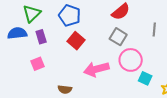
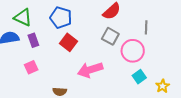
green triangle: (32, 14) -> (23, 17), turned -48
pink circle: (131, 60) -> (133, 51), moved
cyan square: (145, 78) -> (139, 77), turned 32

